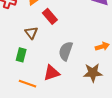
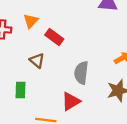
green rectangle: (21, 55) -> (21, 90), moved

